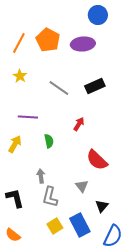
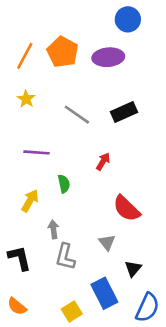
yellow arrow: (15, 144) -> (30, 201), moved
yellow square: (55, 226) -> (72, 312), moved

